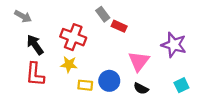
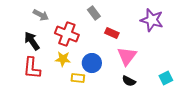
gray arrow: (23, 16) -> (41, 15), moved
red rectangle: (119, 26) -> (112, 33), moved
purple star: (174, 45) -> (152, 20), moved
blue circle: (109, 81) -> (92, 63), moved

